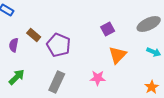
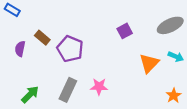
orange triangle: (118, 55) -> (149, 63), moved
green arrow: (17, 77) -> (30, 94), moved
pink star: (98, 78) -> (99, 87), moved

